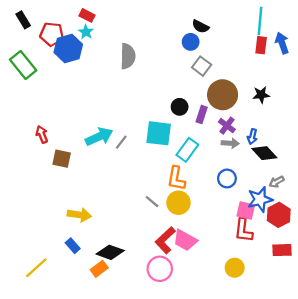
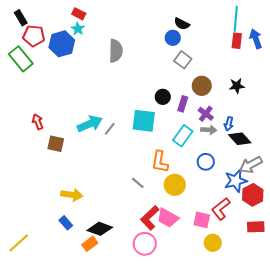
red pentagon: (52, 34) -> (34, 36), moved
brown circle: (223, 95) -> (202, 86), size x0.7
cyan rectangle: (187, 150) -> (183, 136), moved
gray arrow: (277, 182) -> (251, 165), size x1.6
yellow circle: (178, 203) -> (175, 185), moved
pink square: (246, 210) -> (202, 220), moved
red L-shape: (243, 230) -> (221, 209), turned 45
yellow line: (36, 268) -> (19, 243), moved

